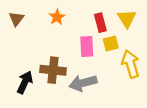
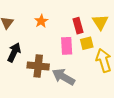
black arrow: (25, 82) -> (14, 52), moved
gray arrow: (83, 83) -> (63, 77), turned 45

